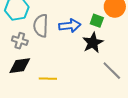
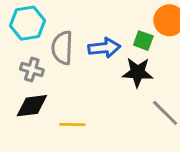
black star: (93, 43) -> (138, 72), turned 30

